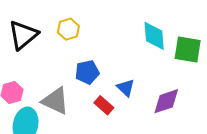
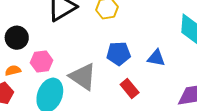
blue triangle: (126, 88) -> (156, 58), moved, turned -42

